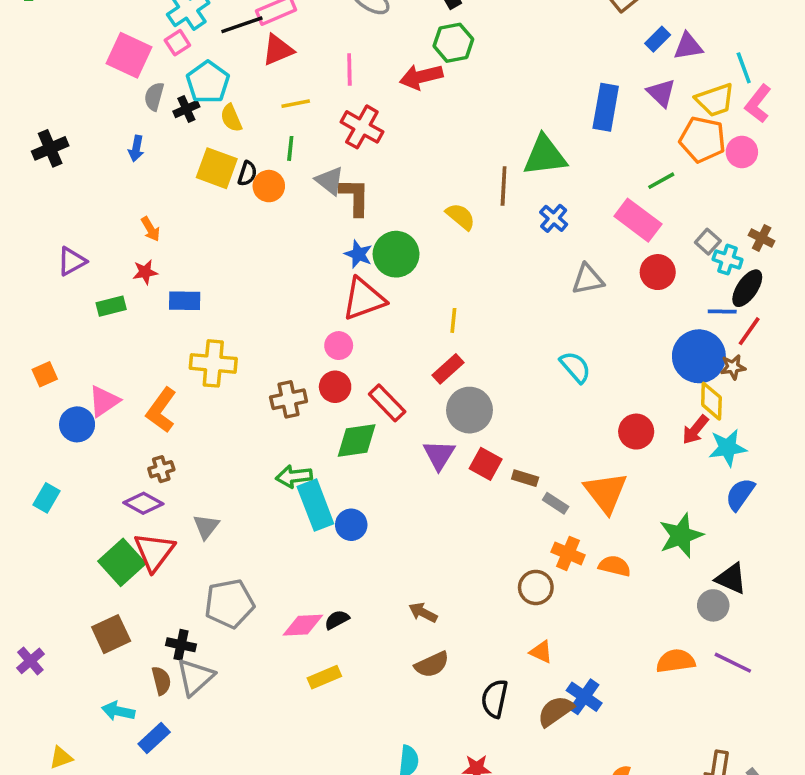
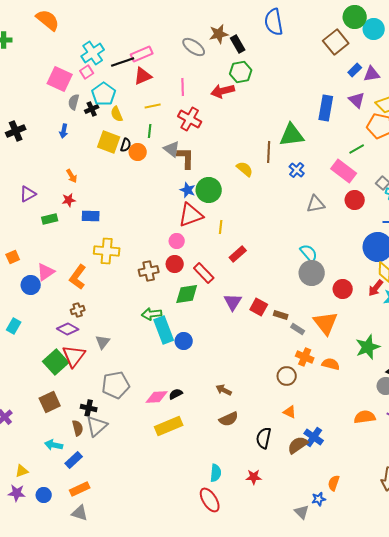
yellow line: (453, 320) -> (221, 227), moved
gray circle: (470, 410) -> (312, 273), moved
yellow rectangle: (324, 677) -> (169, 426), size x1.5

